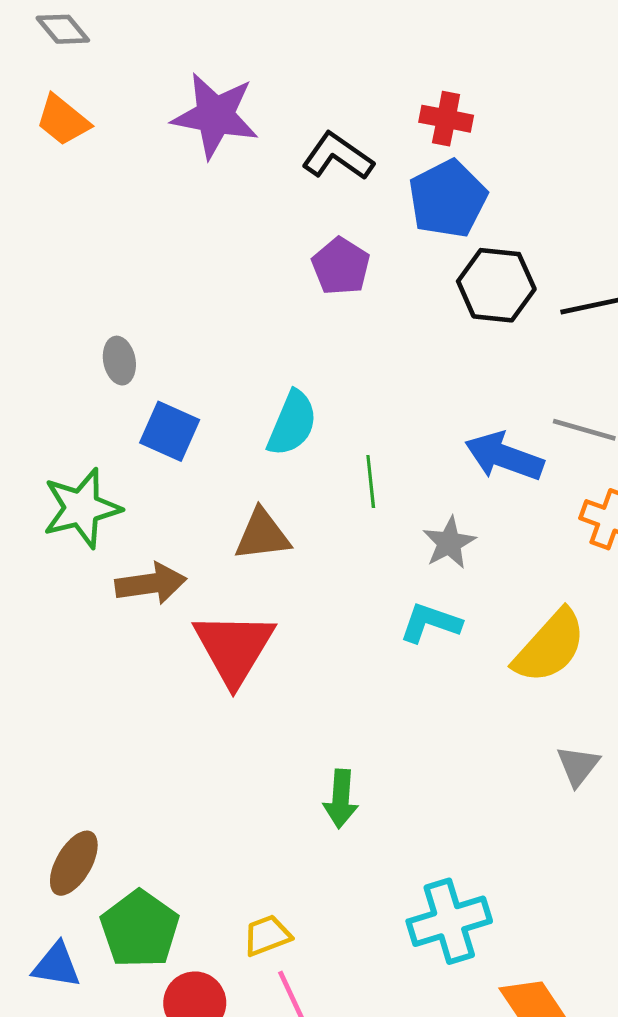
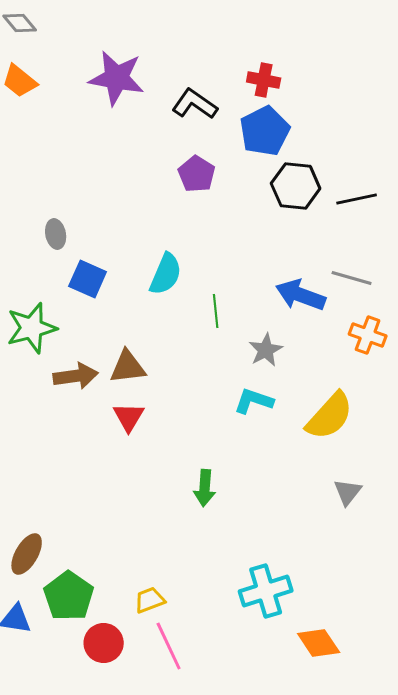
brown triangle: (262, 535) -> (128, 367), moved
red triangle: (234, 648) -> (129, 417), size x0.6
green arrow: (341, 799) -> (205, 488), moved

